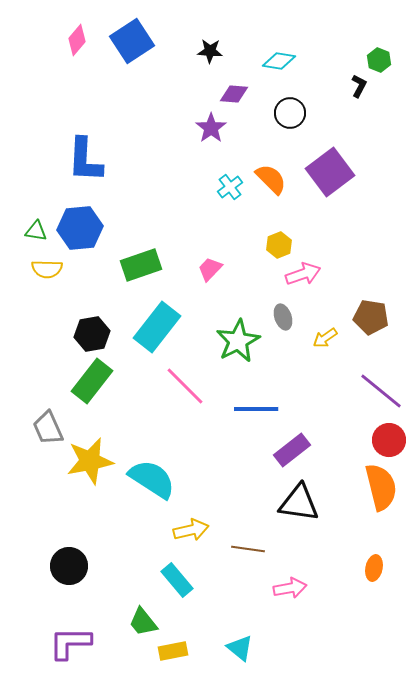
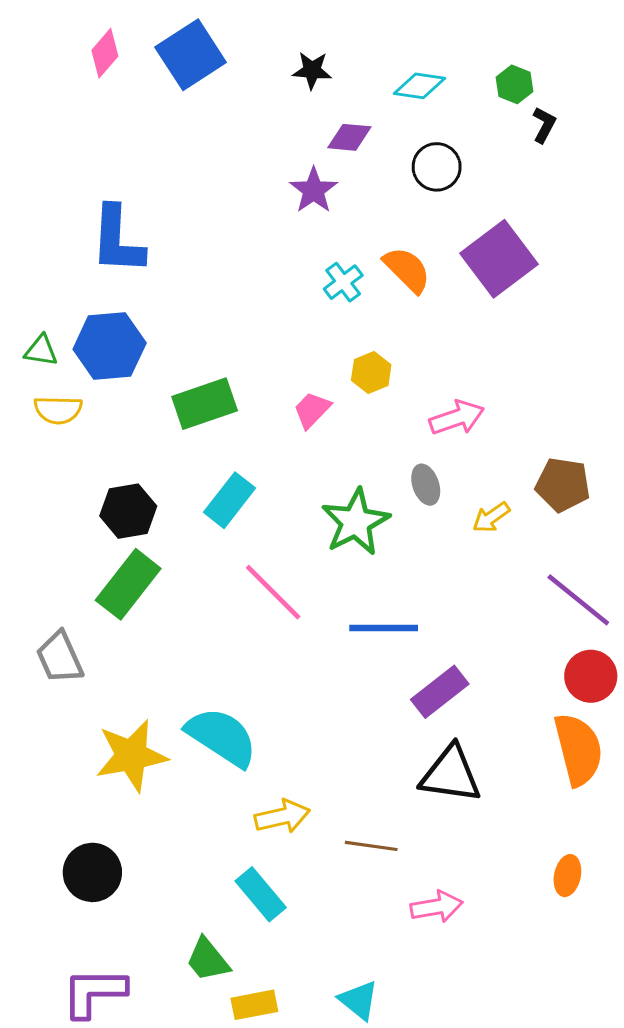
green hexagon: (379, 60) -> (514, 84), moved
yellow hexagon: (279, 245) -> (371, 372), moved
cyan rectangle: (157, 327) -> (229, 500), size x0.7
yellow star: (90, 461) -> (131, 756), moved

